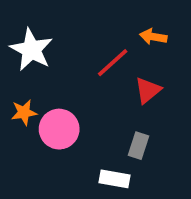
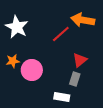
orange arrow: (153, 37) -> (83, 20), size x1.6
red triangle: (148, 90) -> (80, 60), moved

